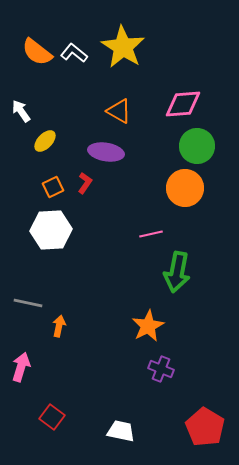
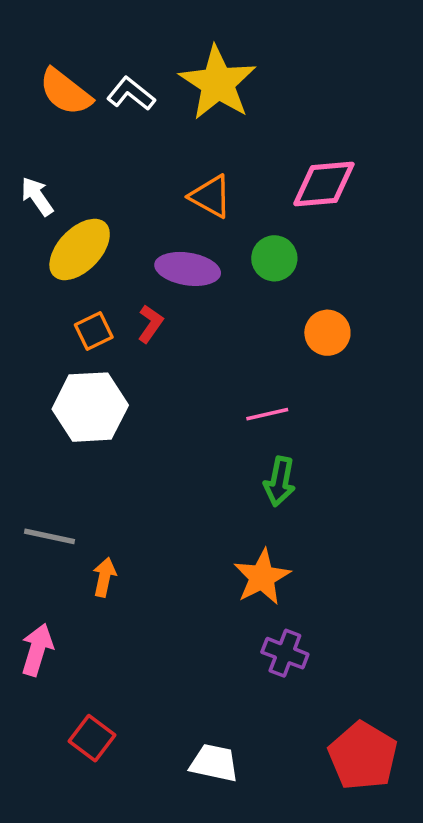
yellow ellipse: (45, 141) -> (80, 249), size x1.6
green circle: (197, 146) -> (274, 258), moved, size x0.7
orange circle: (185, 188) -> (327, 333), size x0.7
green arrow: (177, 272) -> (280, 481), moved, size x0.7

